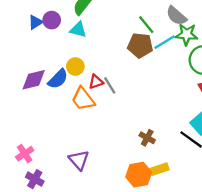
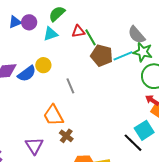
green line: (146, 25) -> (90, 37), moved
cyan triangle: (78, 30) -> (51, 34), turned -42
red triangle: (96, 82) -> (78, 31), moved
orange trapezoid: (83, 99) -> (53, 115), moved
brown cross: (147, 138) -> (66, 136), moved

